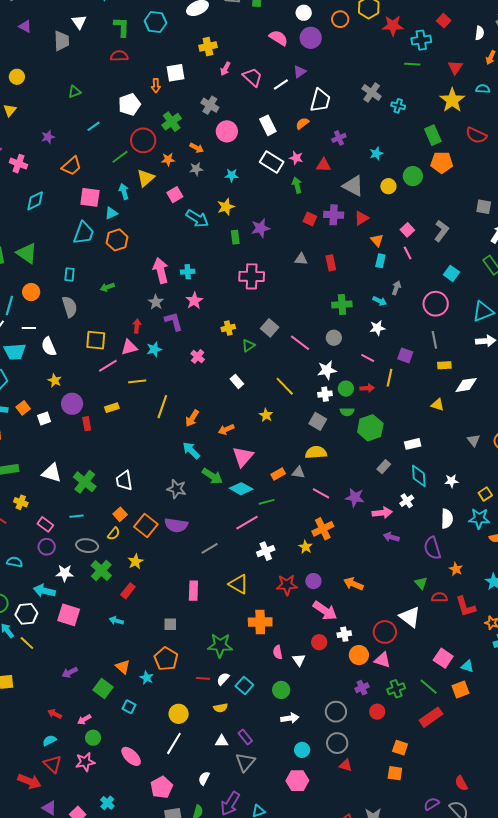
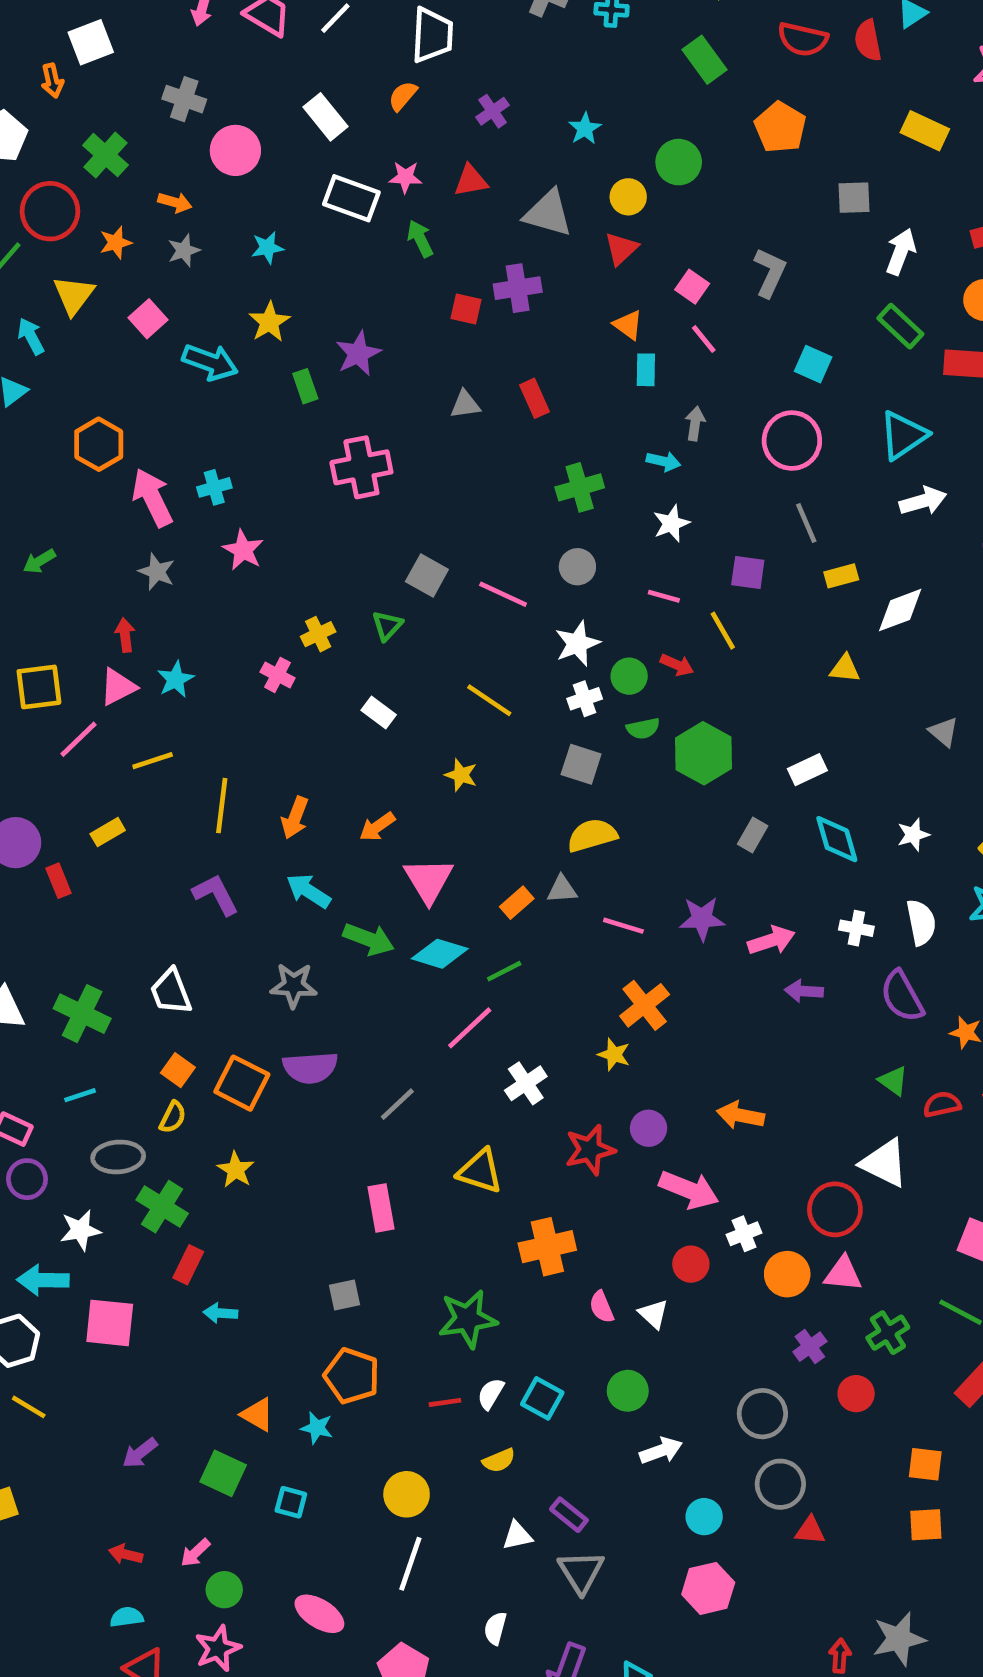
orange pentagon: (442, 162) -> (780, 127), moved, turned -30
red triangle: (361, 218) -> (621, 249), moved
orange hexagon: (117, 240) -> (99, 444), moved
purple L-shape: (174, 321) -> (216, 895), moved
yellow cross: (228, 328) -> (318, 634), moved
yellow line: (389, 378) -> (723, 631), turned -30
red arrow: (367, 388) -> (677, 665), turned 40
white cross: (407, 501) -> (856, 928), moved, turned -32
red rectangle: (128, 591) -> (188, 1265), moved
cyan semicircle: (49, 740) -> (127, 1617), turned 32

